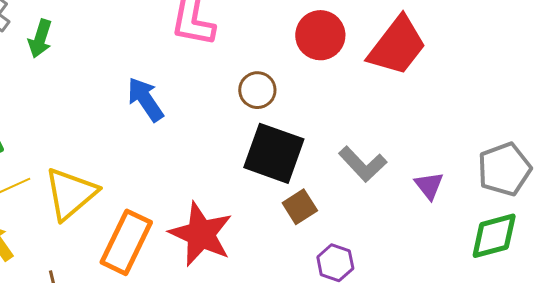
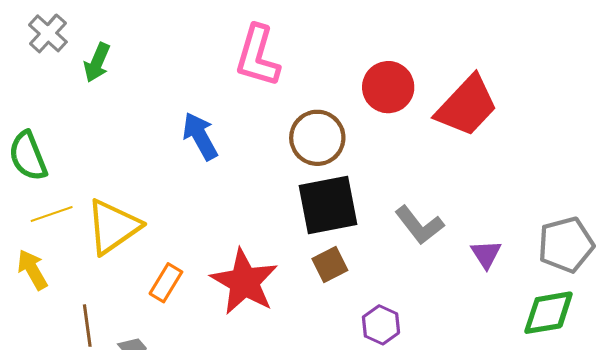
brown circle: (257, 90) -> (317, 138), size x1.4
black square: (274, 153) -> (328, 205), turned -36
brown square: (300, 207) -> (330, 265), moved
orange rectangle: (126, 242) -> (166, 283), size x0.6

